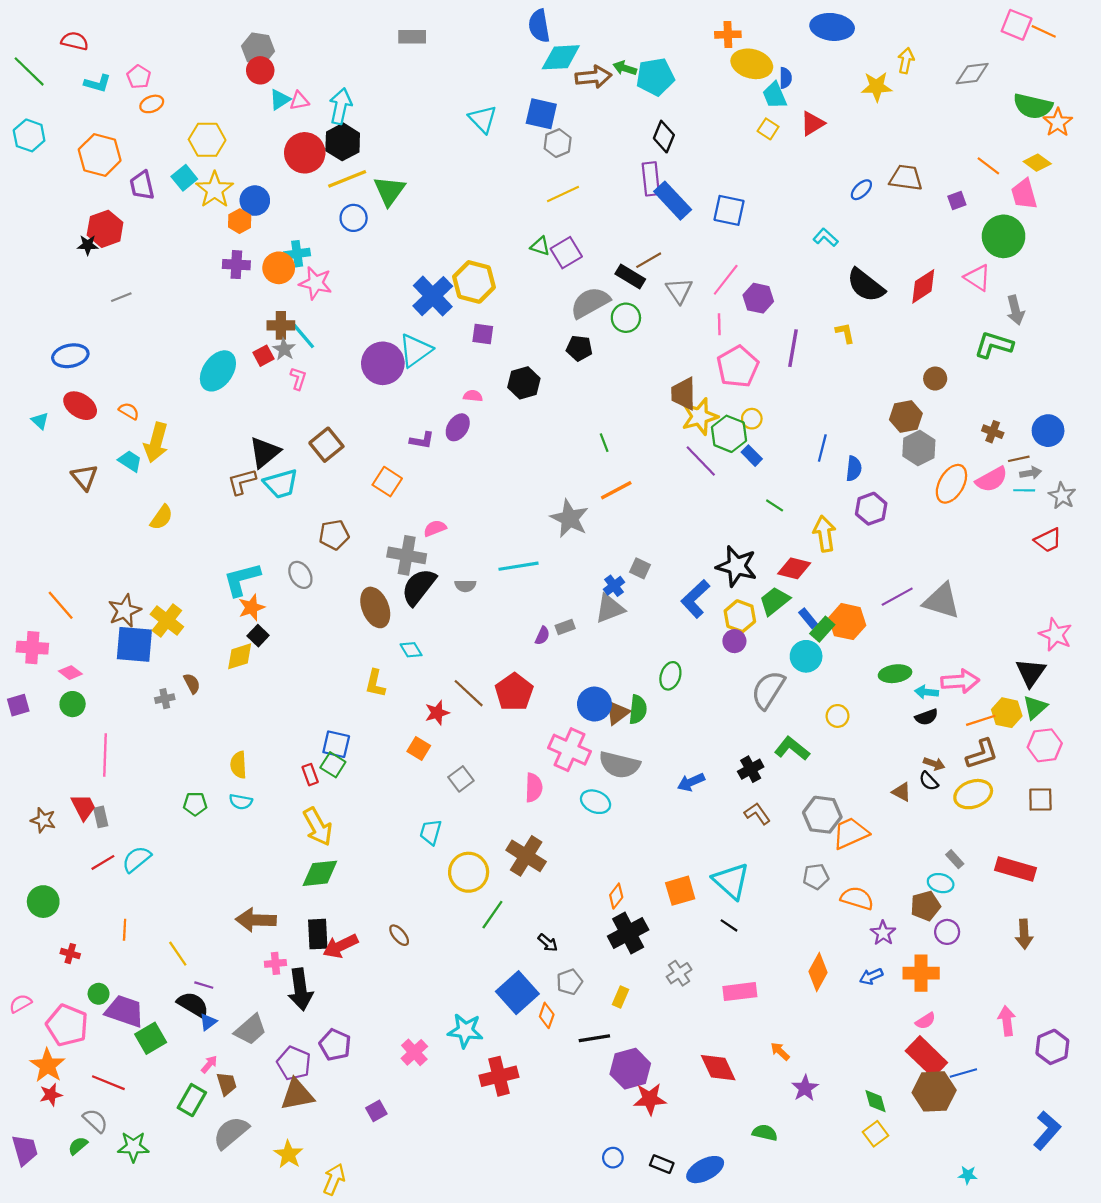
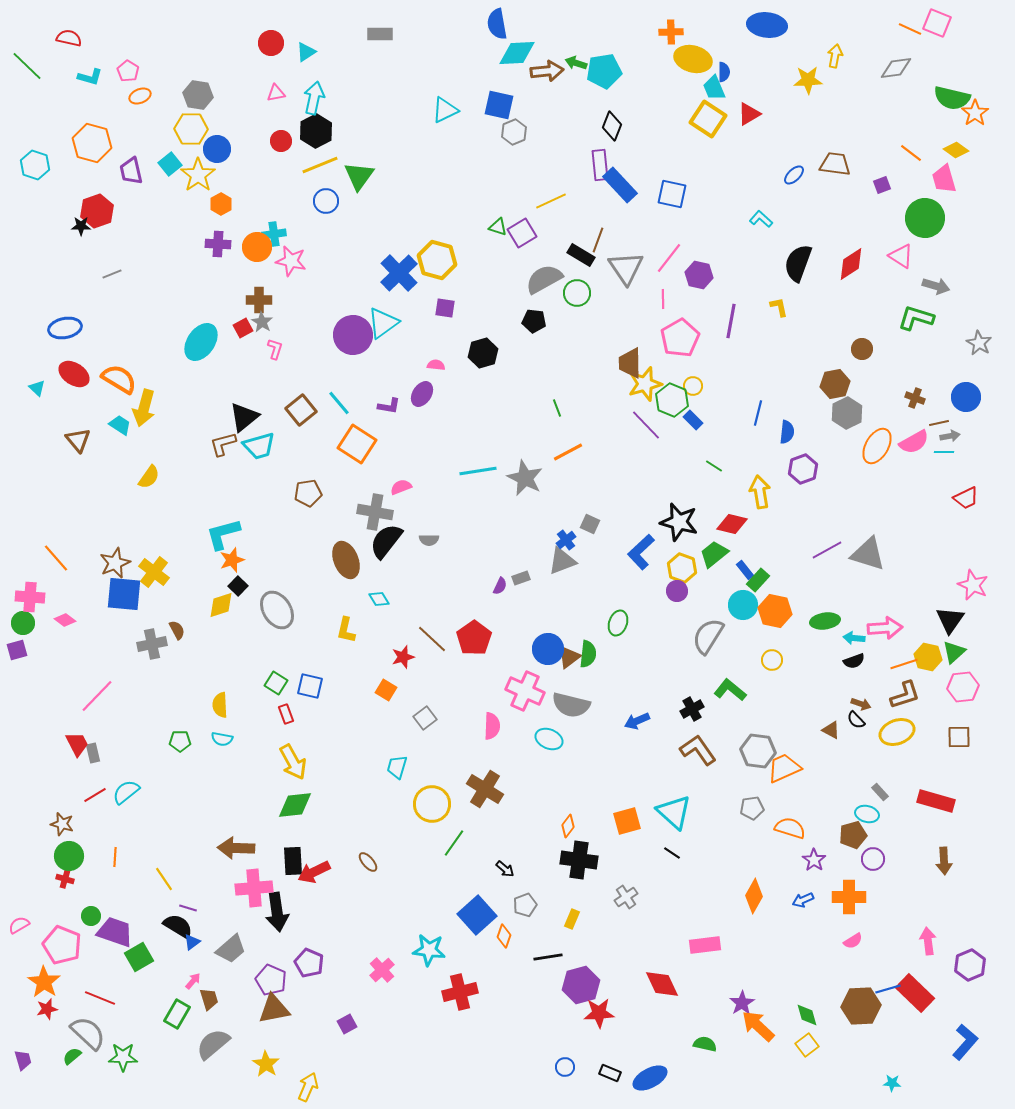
orange line: (1044, 31) -> (910, 29), moved
gray hexagon: (258, 49) -> (198, 95), moved
red circle: (260, 70) -> (271, 43), moved
cyan triangle: (280, 100) -> (306, 52), moved
cyan triangle: (483, 119) -> (445, 110), turned 48
yellow square: (768, 129) -> (708, 119), size x1.8
cyan hexagon: (29, 135) -> (35, 165), moved
red circle: (305, 153) -> (281, 141), size x0.6
yellow line: (563, 194) -> (551, 201), moved
blue circle: (255, 201) -> (217, 149), moved
brown line: (649, 260) -> (598, 240), turned -40
black semicircle: (866, 285) -> (798, 263), turned 72
gray triangle: (679, 291) -> (626, 268), size x1.4
gray arrow: (1015, 310) -> (936, 286), turned -60
cyan line: (304, 336) -> (339, 403), moved
orange semicircle: (129, 411) -> (119, 379), size x1.8
orange square: (387, 482) -> (357, 444), size x1.4
gray star: (1062, 496) -> (979, 343), moved
cyan line: (518, 566) -> (478, 471), moved
gray ellipse: (300, 575) -> (277, 610), moved, size x1.5
orange hexagon: (847, 622) -> (775, 611), moved
gray cross: (165, 699) -> (152, 644), size x1.6
green circle: (73, 704) -> (23, 623), moved
pink line: (105, 755) -> (97, 696), turned 42
green square: (333, 765) -> (276, 683), moved
brown L-shape: (757, 814) -> (698, 750), size x1.5
brown star: (43, 820) -> (62, 824), moved
green circle: (43, 902) -> (69, 856), moved
black cross: (628, 933) -> (579, 860), turned 36
pink cross: (275, 963) -> (254, 888), size x1.8
pink rectangle: (740, 992) -> (705, 945), moved
orange arrow: (780, 1051) -> (758, 1026), moved, size x1.8
red rectangle: (926, 1057) -> (915, 993), moved
gray semicircle: (95, 1121) -> (88, 1033), size x1.5
purple trapezoid: (25, 1150) -> (23, 1060), size x0.7

